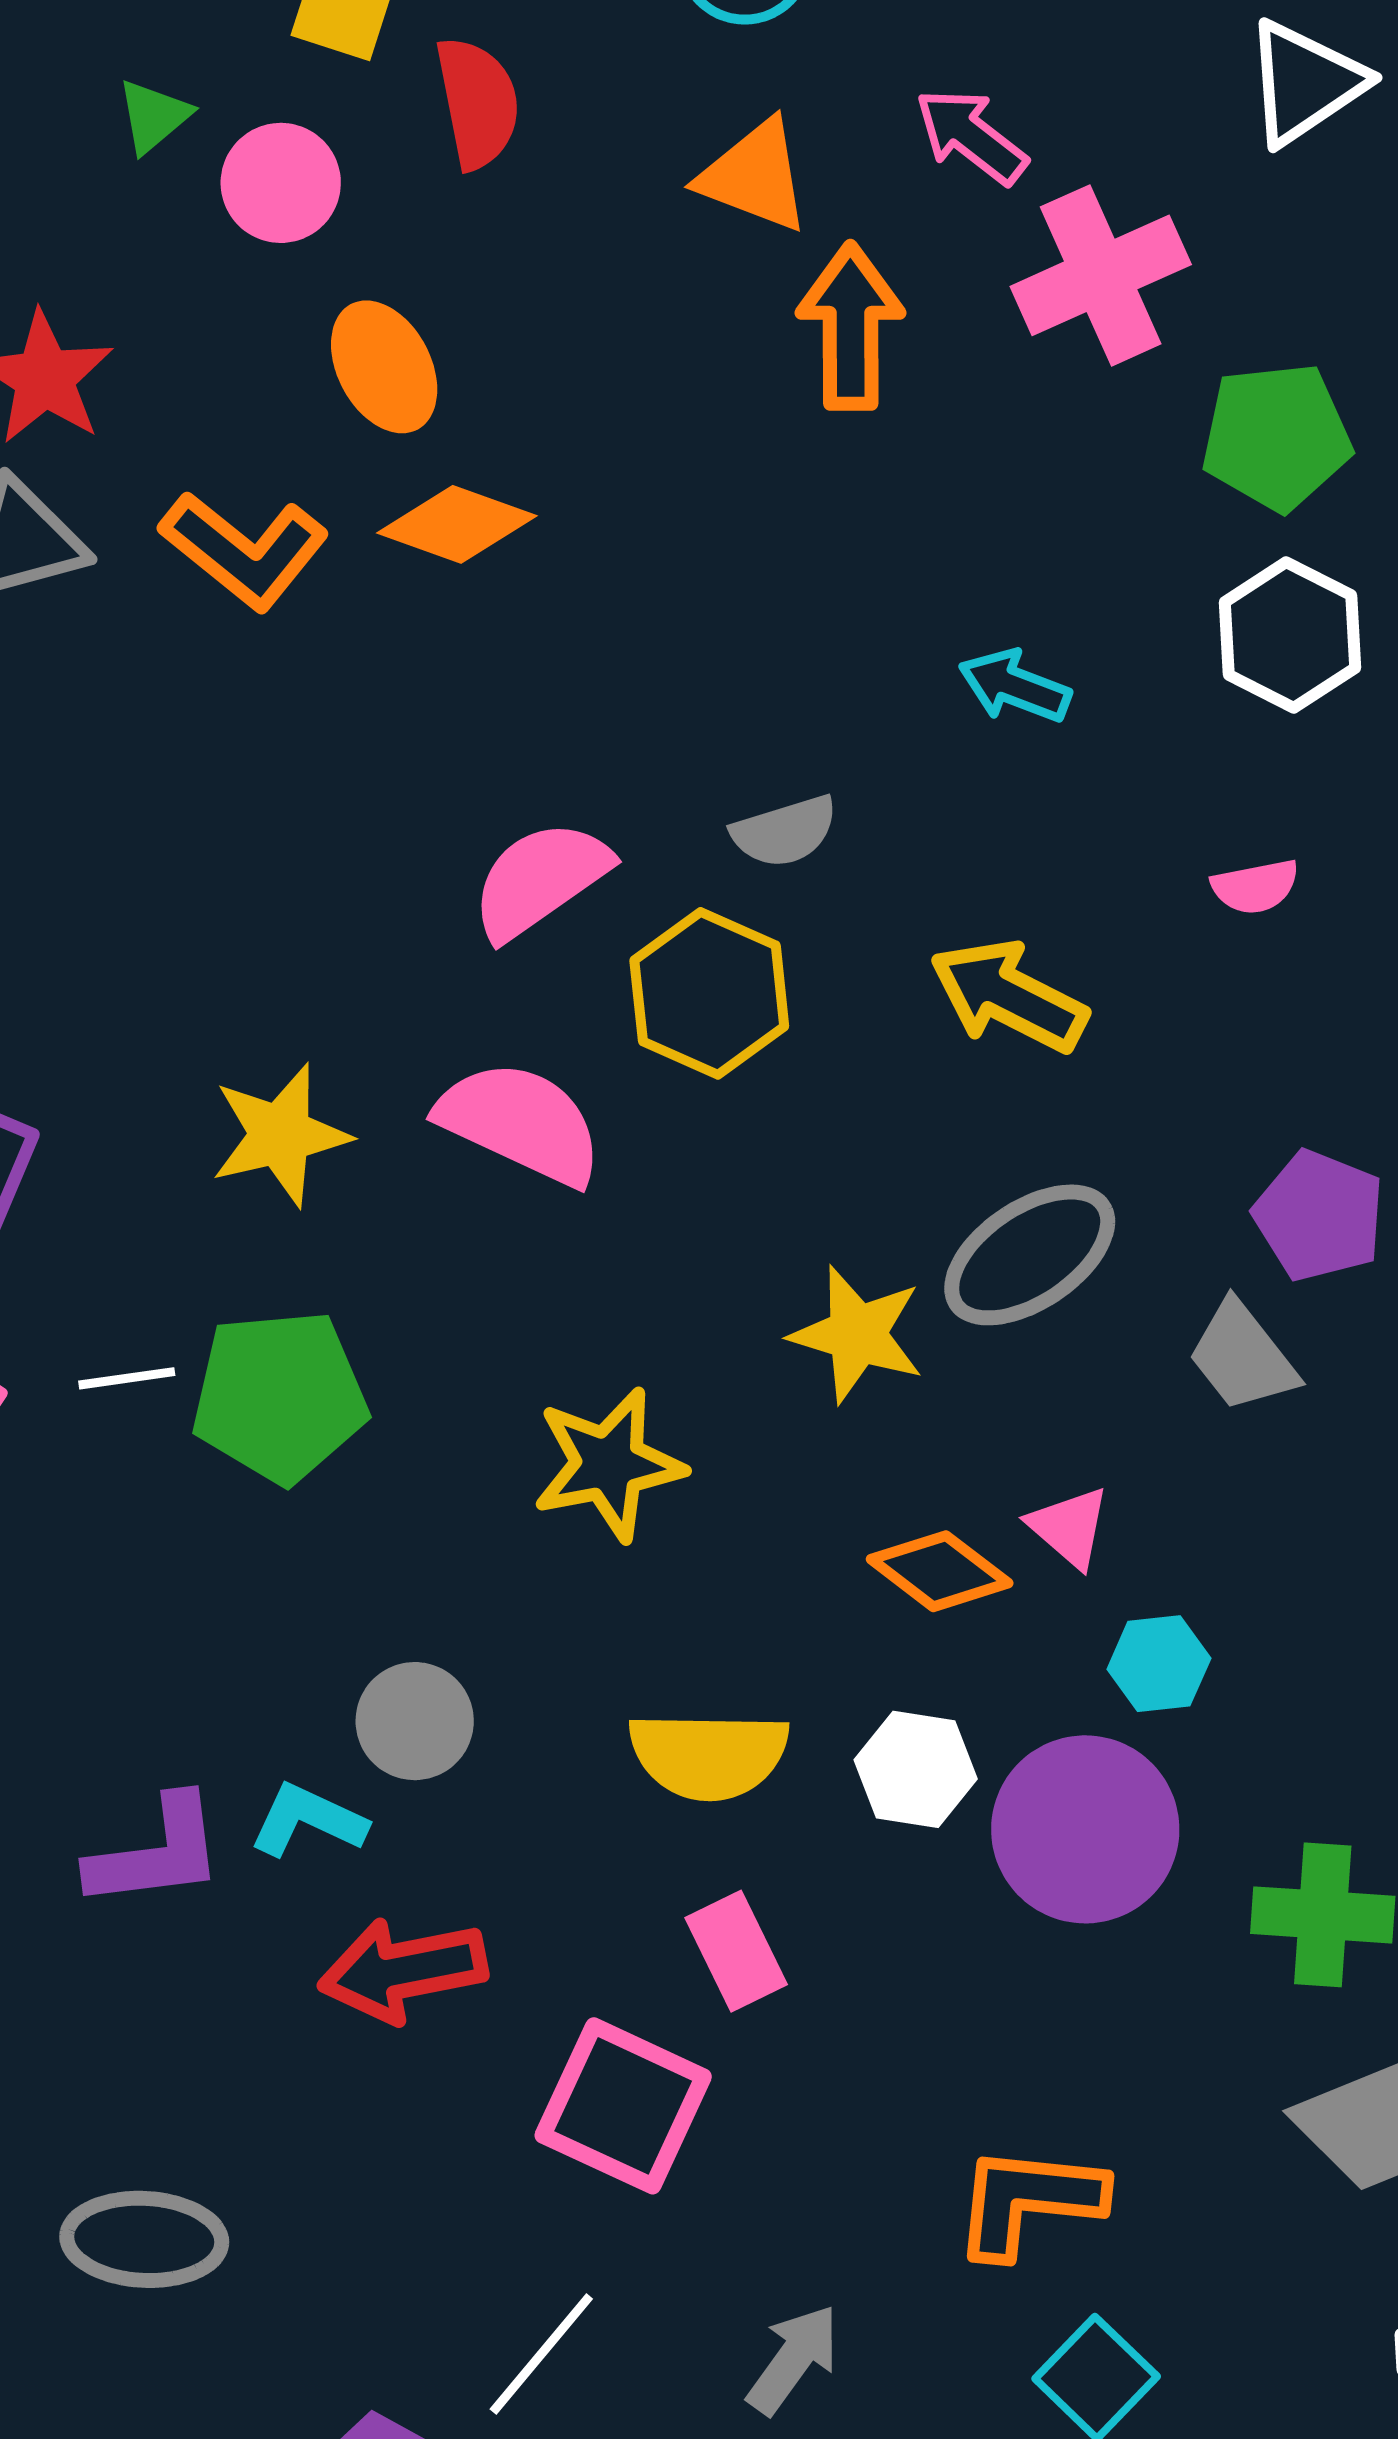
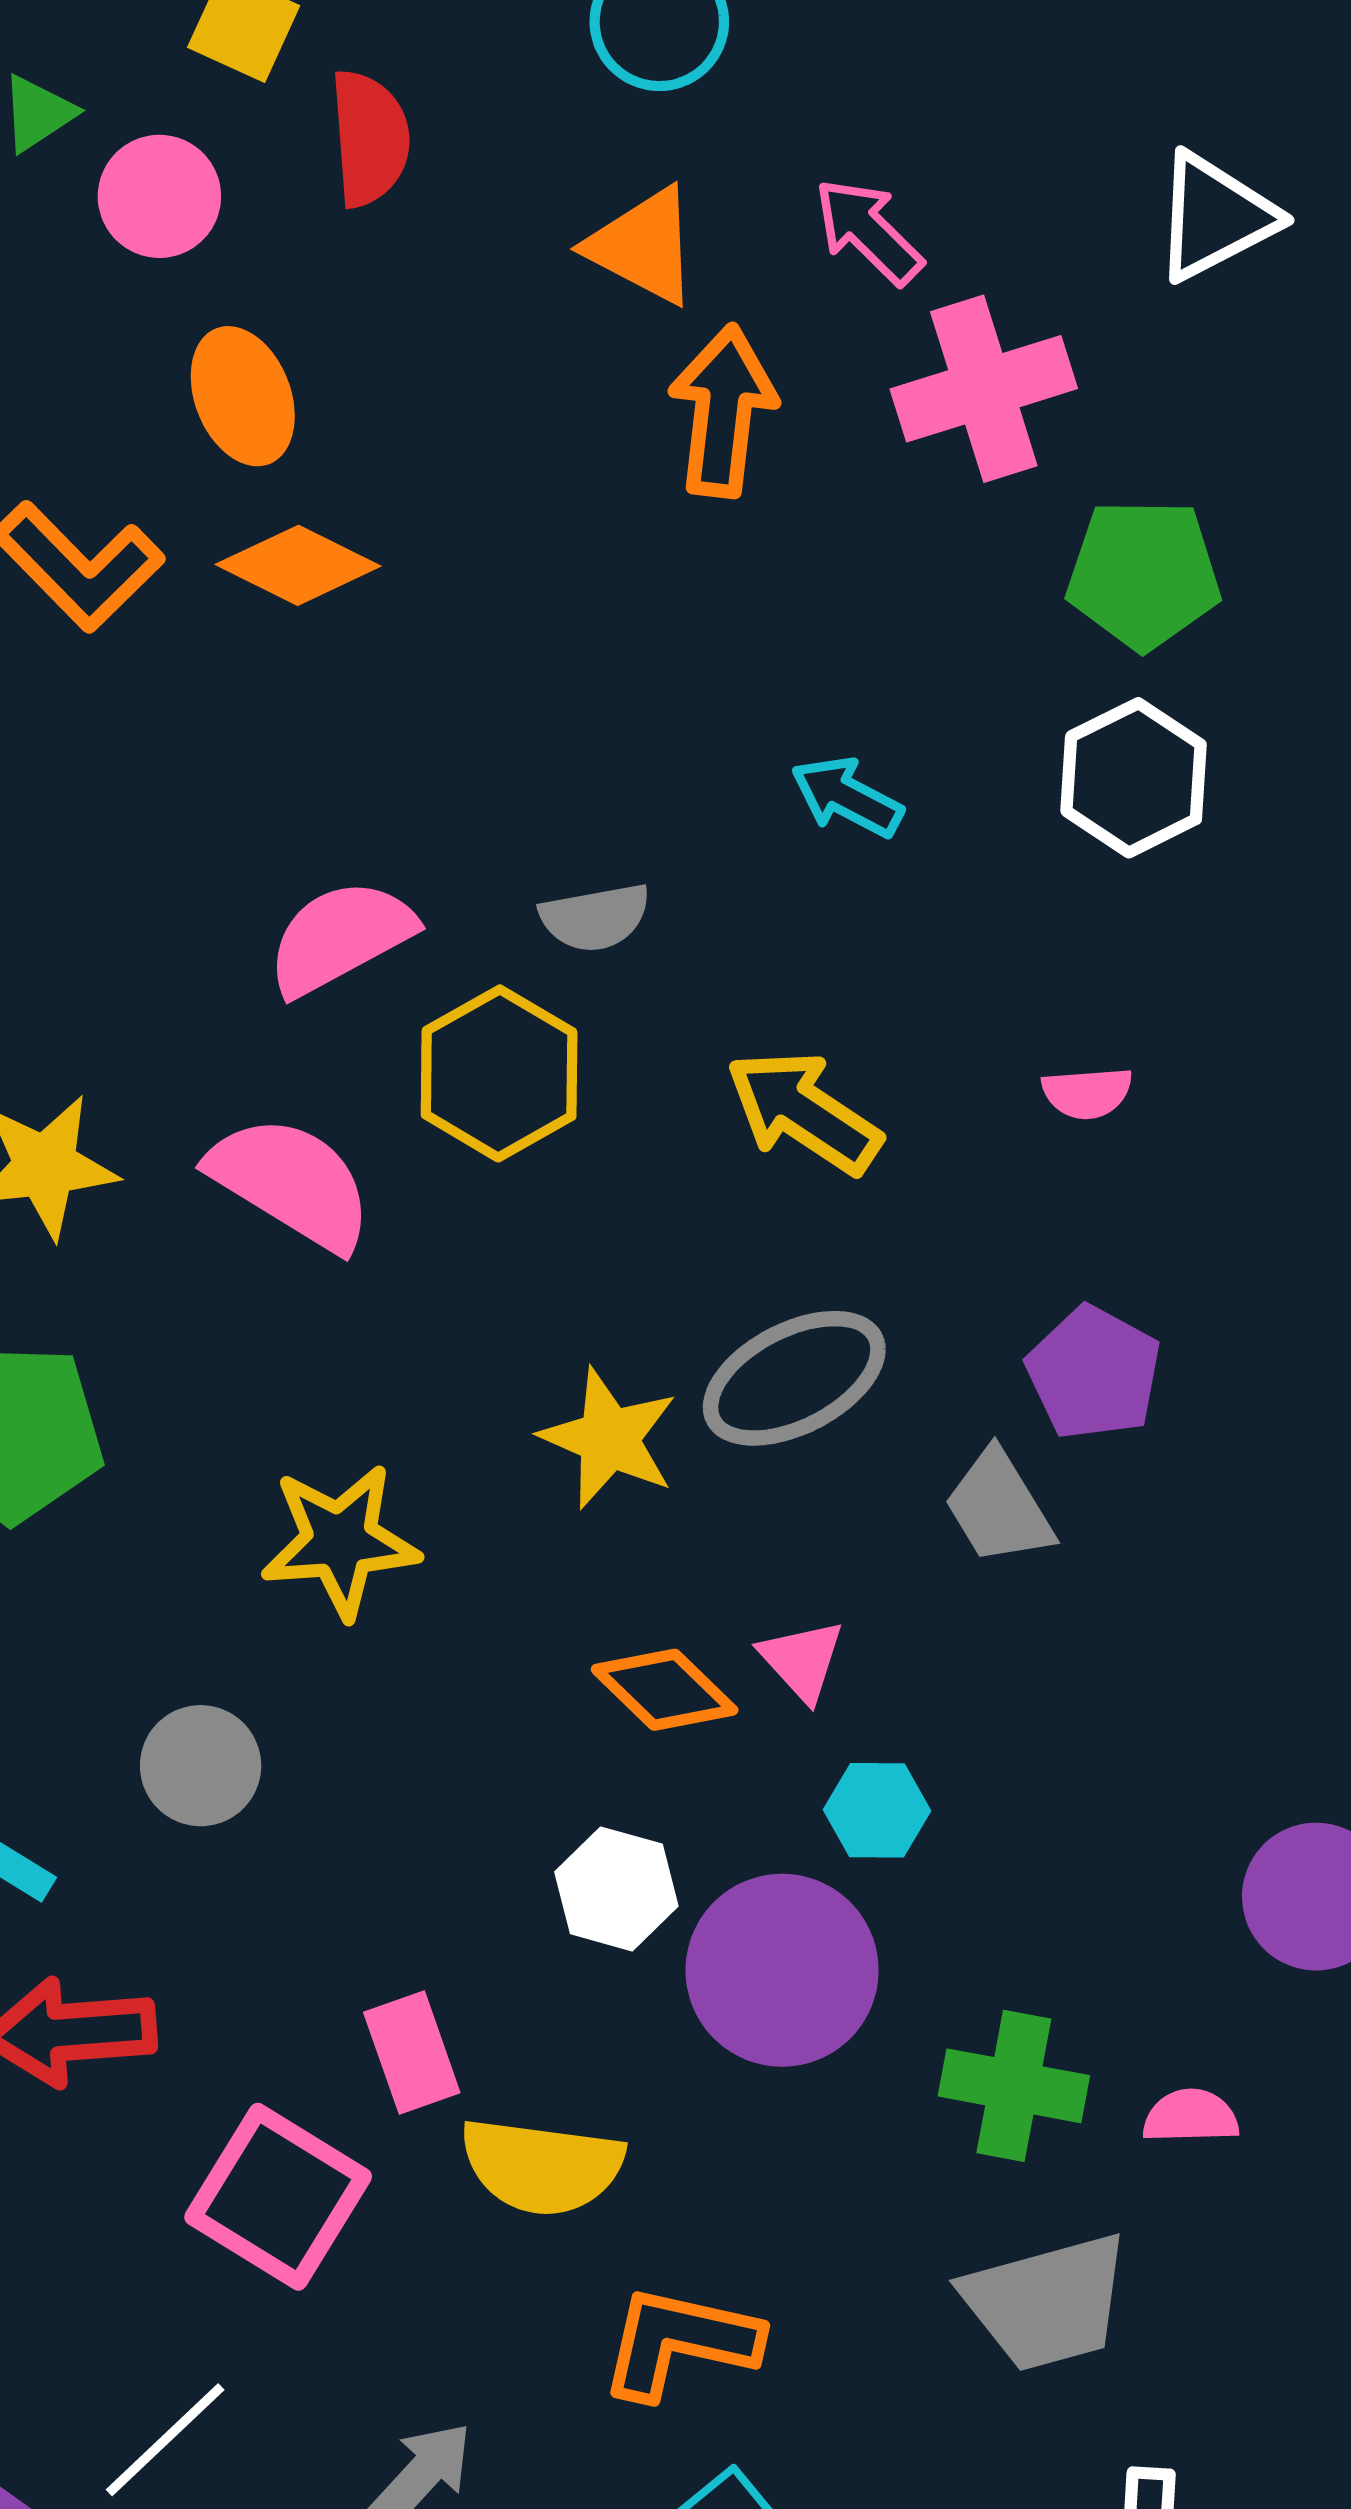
pink semicircle: (1255, 887) -> (1087, 1093), moved
gray circle: (415, 1721) -> (201, 1766), moved
yellow semicircle: (709, 1755) -> (542, 2166), moved

